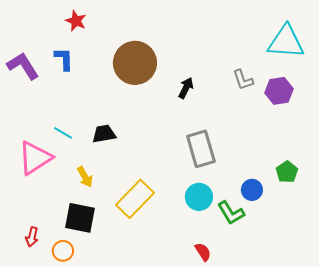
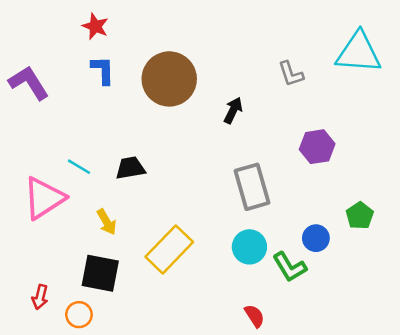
blue L-shape: (64, 59) -> (103, 70), moved
gray L-shape: (243, 80) -> (291, 74), moved
purple hexagon: (279, 91) -> (317, 147), moved

